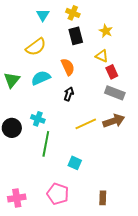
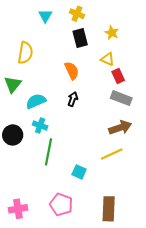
yellow semicircle: (36, 47) -> (25, 53), moved, turned -45
cyan semicircle: (41, 78) -> (36, 101), moved
yellow line: (86, 124) -> (112, 154), moved
brown rectangle: (103, 198) -> (109, 209), size x1.6

